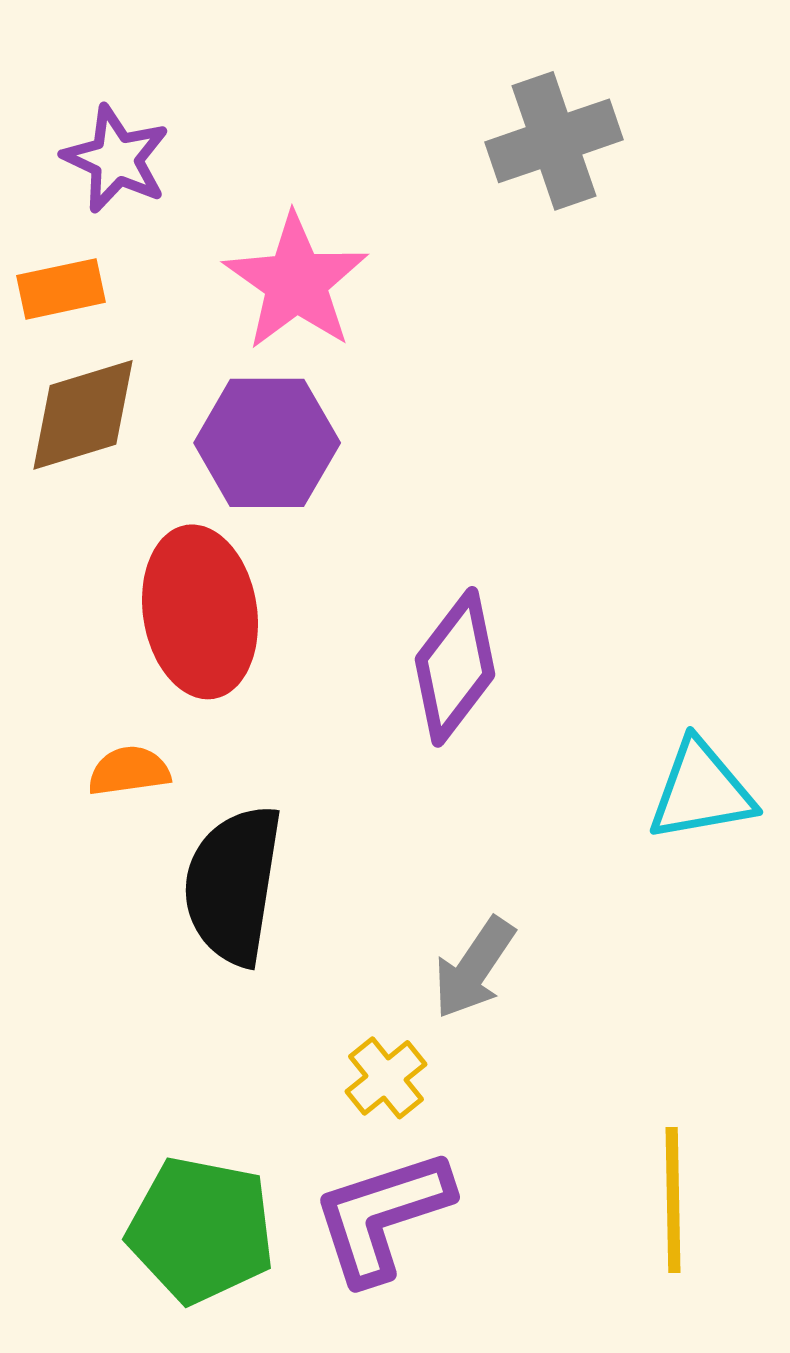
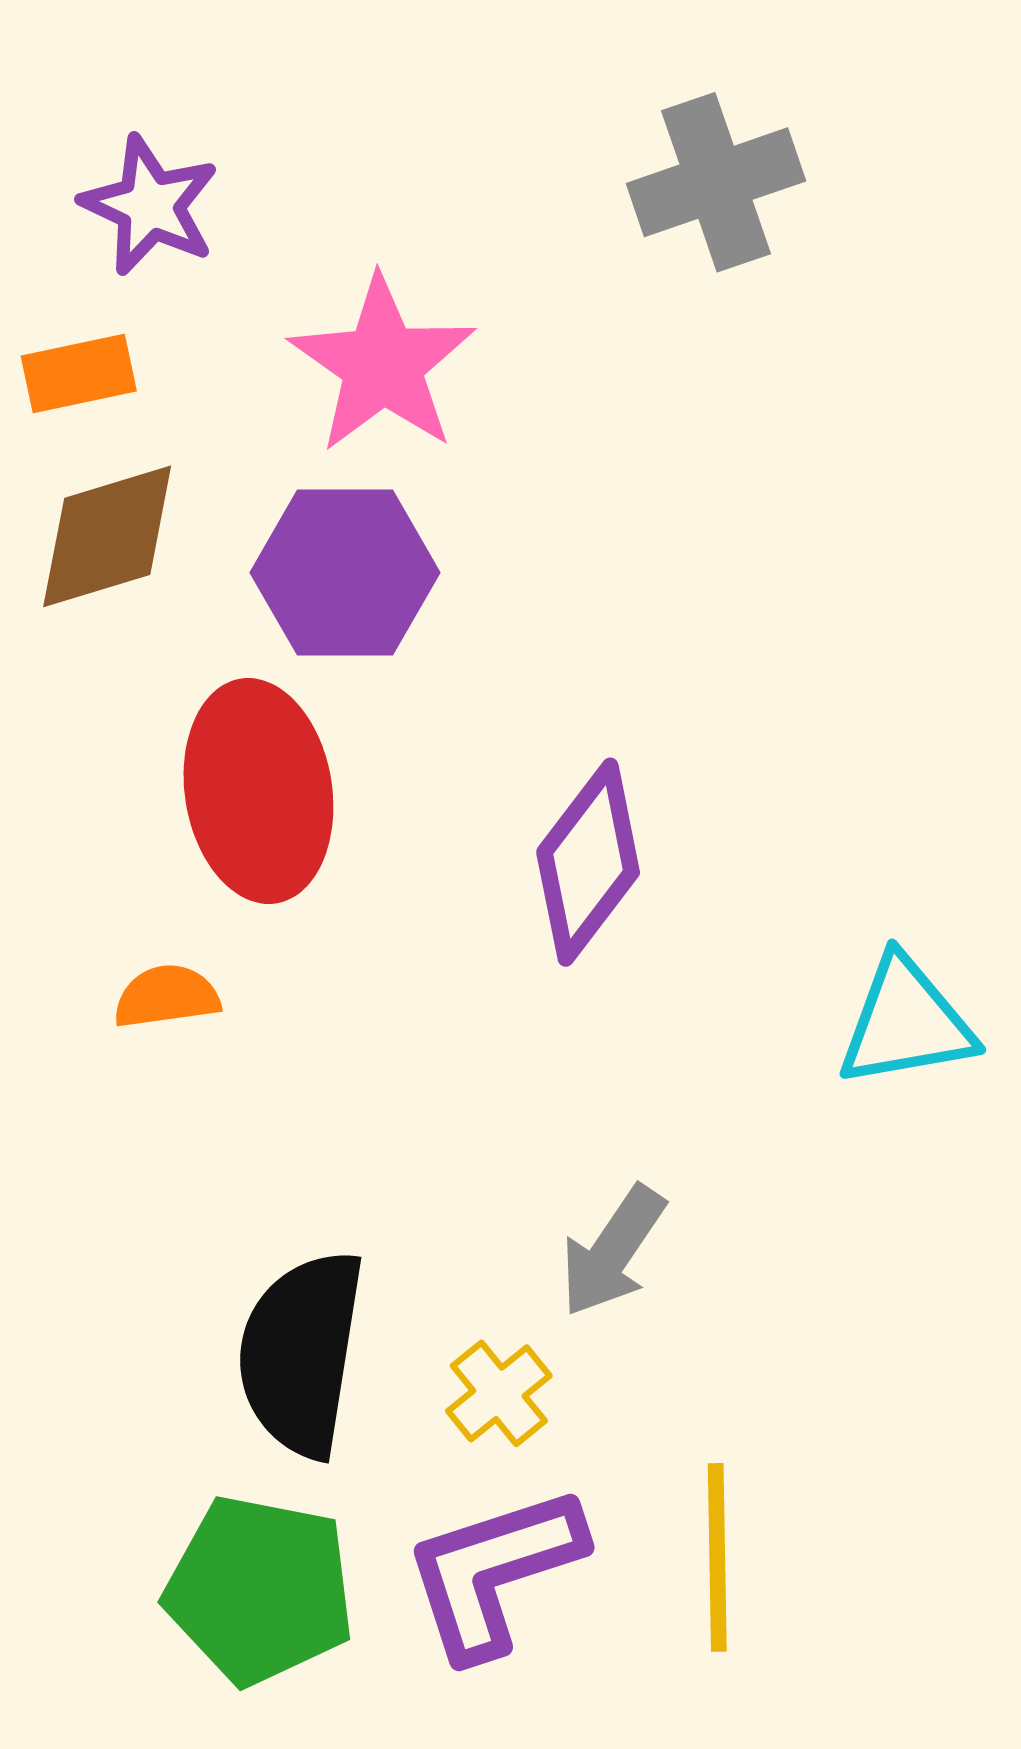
black semicircle: (233, 885) -> (301, 1353), moved
yellow line: (673, 1200) -> (717, 1557), moved

